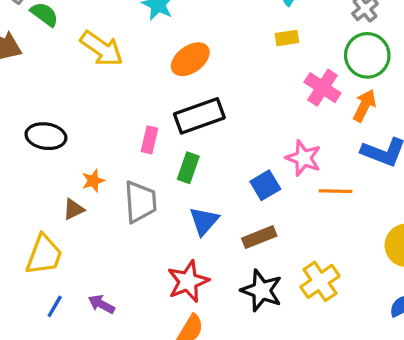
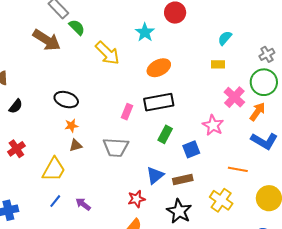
pink star: (303, 158) -> (213, 125), moved
green rectangle: (188, 168) -> (165, 134), moved
orange star: (93, 181) -> (71, 126), moved
orange line: (336, 191) -> (238, 169), moved
gray trapezoid: (140, 202) -> (116, 147), turned 88
blue triangle: (204, 221) -> (155, 175), moved
red star: (188, 281) -> (136, 199), size x0.7
yellow cross: (320, 281) -> (221, 200), moved, turned -30

